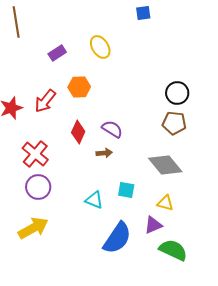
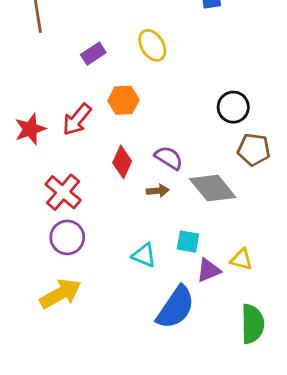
black circle: (177, 93) -> (233, 107), moved
gray diamond: (165, 165) -> (213, 188), moved
purple triangle: (153, 225) -> (209, 270), moved
green semicircle: (173, 250) -> (252, 324), turned 64

